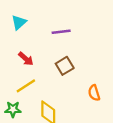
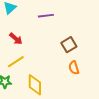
brown square: (65, 66) -> (69, 45), moved

